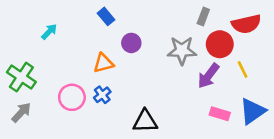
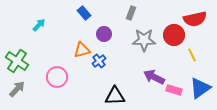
gray rectangle: (203, 16) -> (131, 13), moved
purple arrow: (208, 76) -> (154, 77), moved, turned 80
blue cross: (102, 95) -> (99, 61), moved

